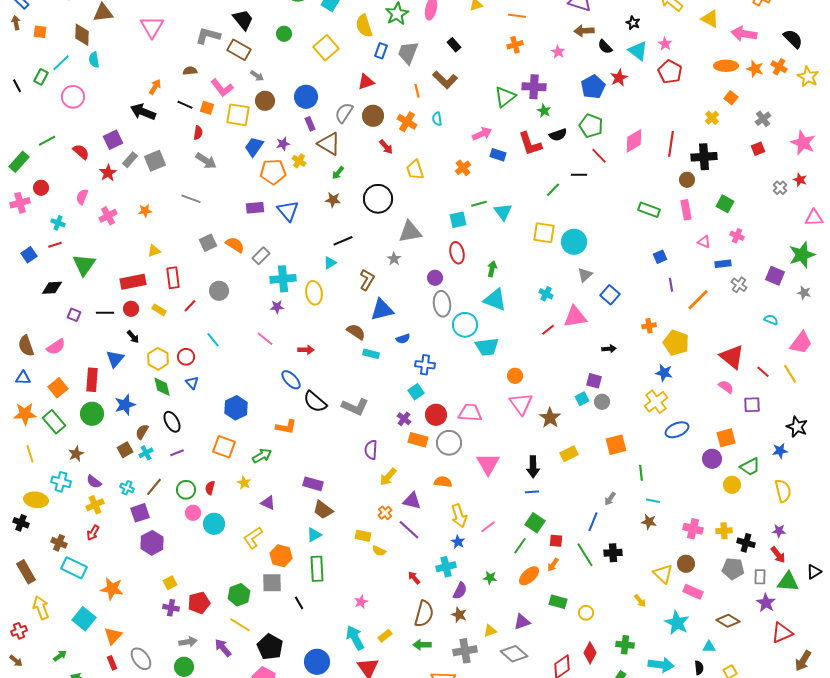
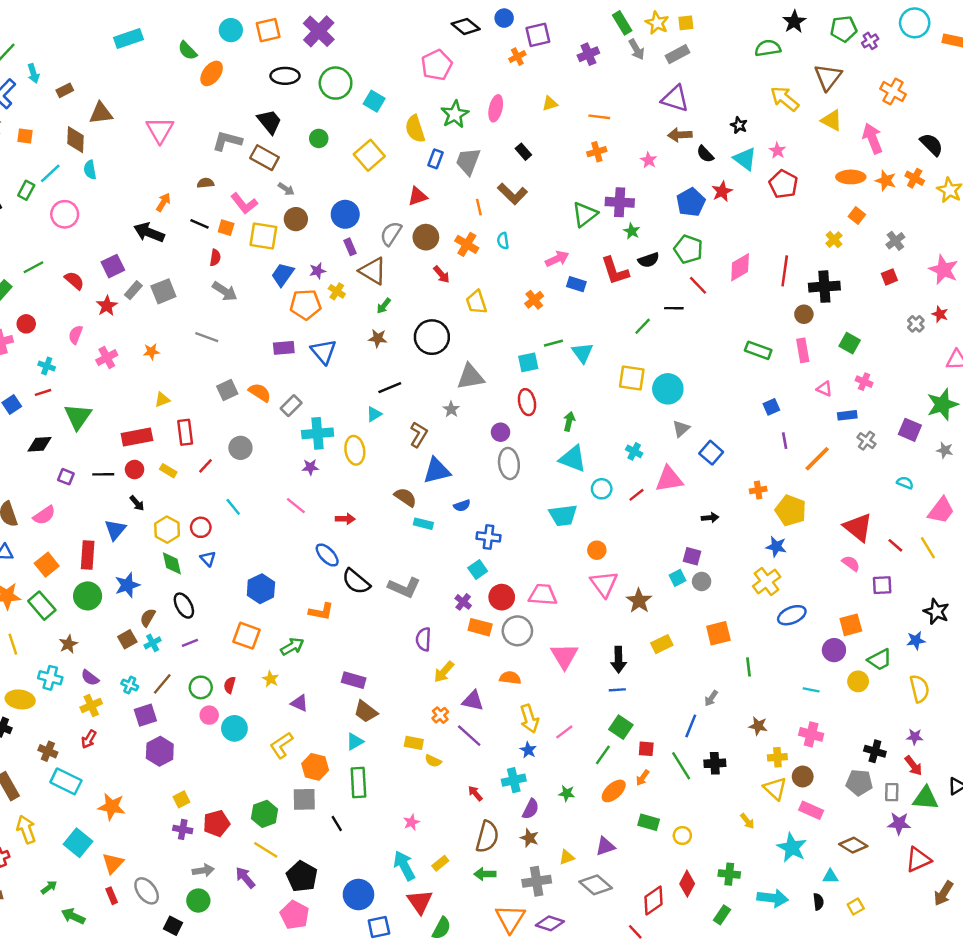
pink arrow: (744, 34) -> (873, 138), turned 60
cyan circle: (465, 325) -> (602, 489), moved, size x0.7
cyan line: (653, 501) -> (811, 690), moved
yellow cross: (724, 531) -> (777, 757), moved
purple star: (766, 603) -> (899, 823), turned -30

